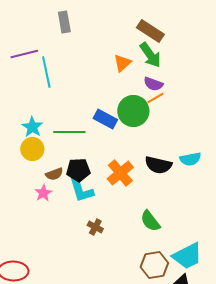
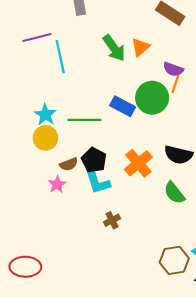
green arrow: (150, 55) -> (114, 48), moved
orange line: (155, 98) -> (175, 84), turned -42
black pentagon: (78, 170) -> (94, 160), turned 30
green semicircle: (150, 221) -> (174, 193), moved
brown cross: (95, 227) -> (112, 220), turned 35

